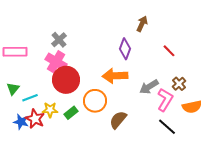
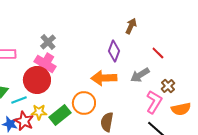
red circle: (66, 80) -> (37, 80), moved
gray arrow: (149, 87) -> (140, 75), moved
green rectangle: (71, 113) -> (60, 115), size x1.5
brown semicircle: (118, 120) -> (107, 122), turned -30

